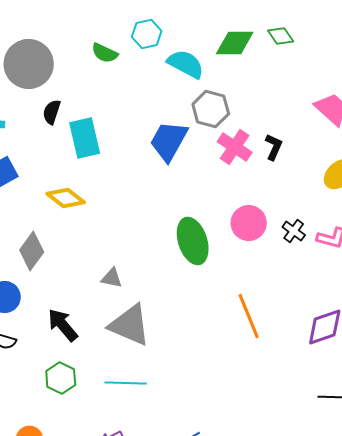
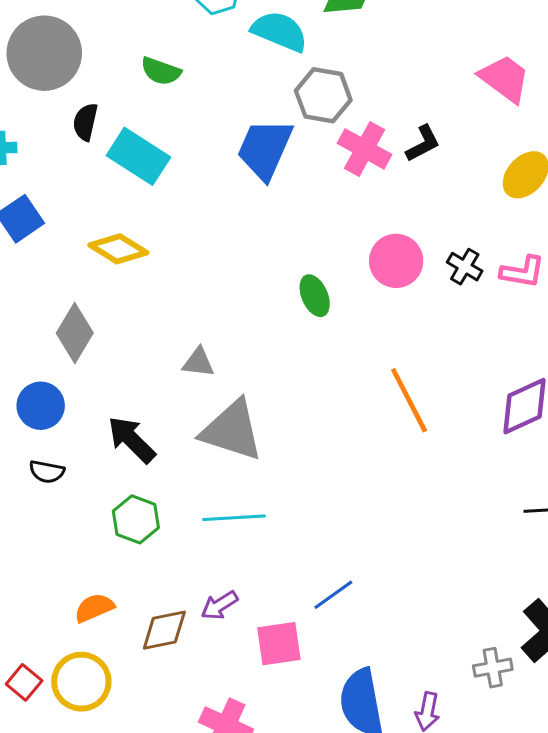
green semicircle: (105, 53) -> (161, 71), moved
cyan rectangle: (85, 138) -> (138, 156), turned -39
black L-shape: (274, 147) -> (423, 144), turned 44
green ellipse: (193, 241) -> (315, 296), size x0.6

